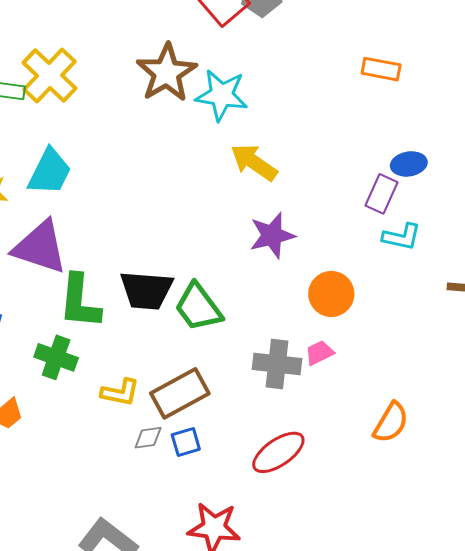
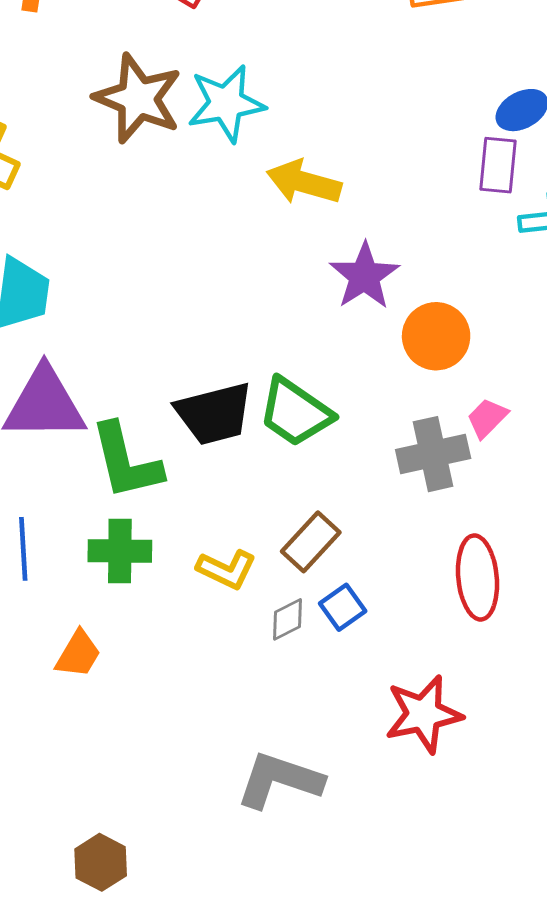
orange circle: (331, 294) -> (436, 336), moved
yellow L-shape: (120, 392) -> (227, 569), turned 33
brown rectangle: (180, 393) -> (311, 542), size x0.7
red ellipse: (278, 452) -> (478, 577), turned -42

